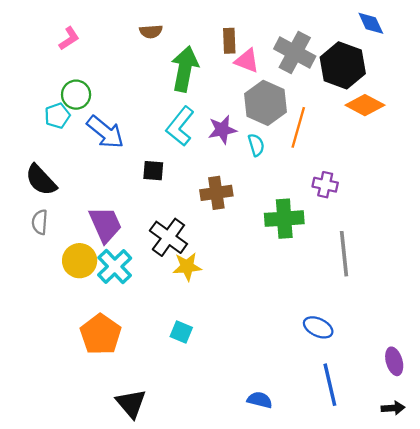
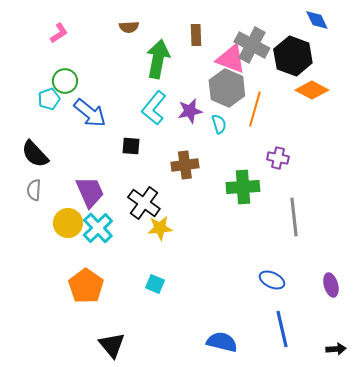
pink triangle: (247, 61) -> (231, 59), moved, size x1.4
purple ellipse: (394, 361) -> (331, 285), moved
blue semicircle: (260, 400) -> (222, 342), size x1.4

